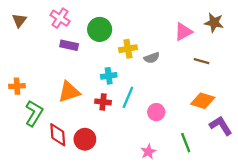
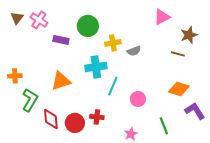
pink cross: (60, 18) -> (39, 20), moved
brown star: (214, 23) -> (189, 35), moved, turned -30
pink triangle: (183, 32) -> (162, 17), moved
cyan cross: (109, 76) -> (96, 67), size x1.5
red cross: (103, 102) -> (97, 117), moved

